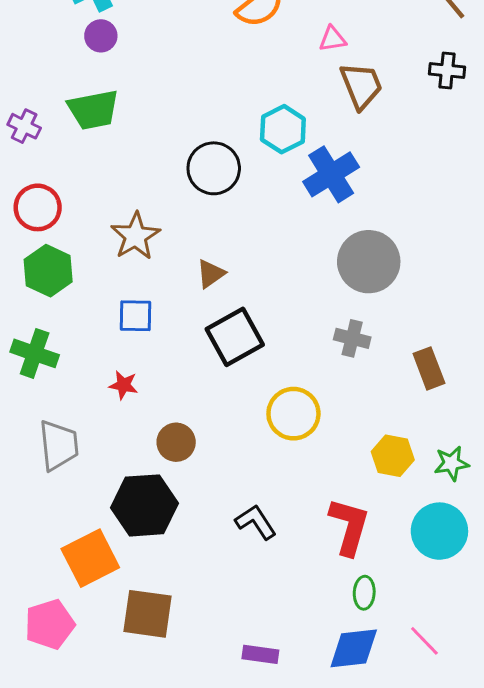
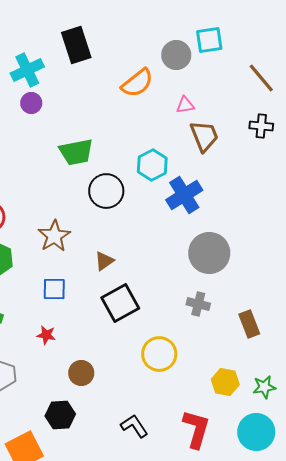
green trapezoid: (93, 110) -> (76, 152), moved
black hexagon: (144, 505) -> (60, 415), size x0.7

